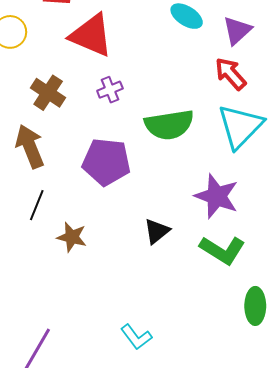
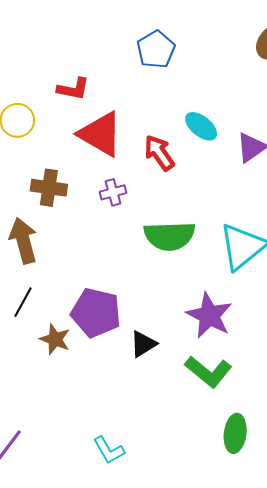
red arrow: (231, 74) -> (159, 153), moved
brown cross: (48, 93) -> (49, 188), turned -32
purple pentagon: (106, 162) -> (96, 313), moved

